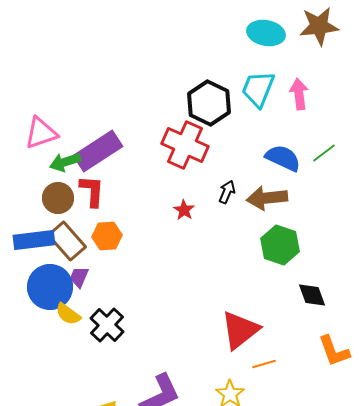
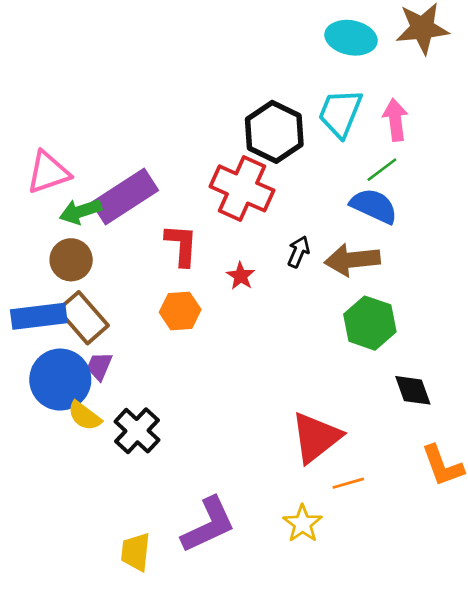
green line: (324, 153) -> (382, 170), moved
red L-shape: (92, 191) -> (181, 245), moved
orange hexagon: (107, 236) -> (180, 311), moved

